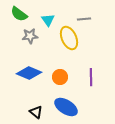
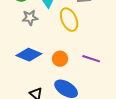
purple line: (91, 77) -> (91, 59), turned -72

